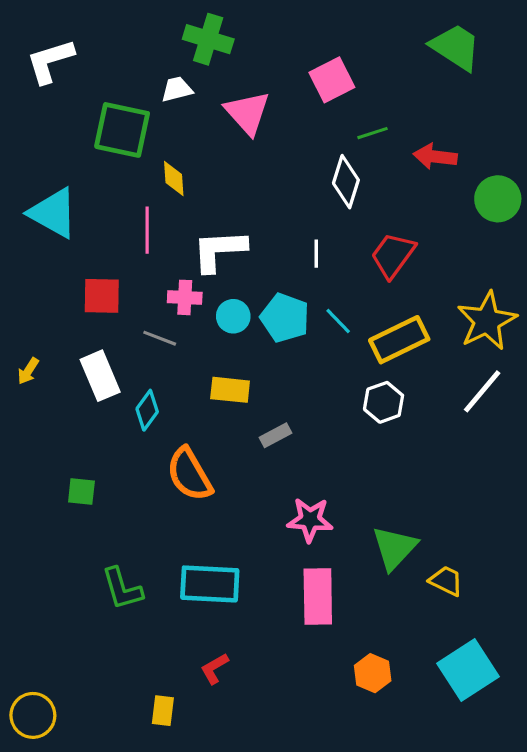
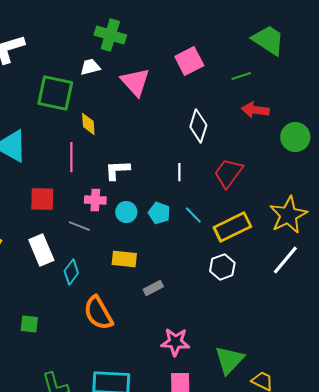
green line: (373, 133) -> (241, 76), moved
white L-shape: (219, 250) -> (117, 170), size x0.7
cyan pentagon: (285, 318) -> (159, 213), size x0.7

